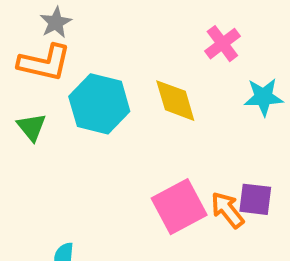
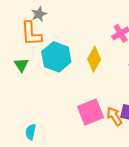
orange L-shape: (44, 63) -> (31, 34), turned 68
yellow diamond: (175, 101) -> (94, 59), turned 40

